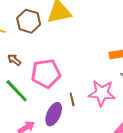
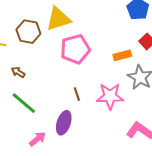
pink pentagon: (46, 73) -> (75, 49), moved
brown line: (72, 99) -> (77, 94), moved

